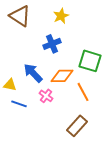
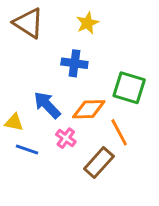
blue cross: (52, 44) -> (74, 63), turned 30
brown rectangle: (77, 126) -> (99, 163), moved

